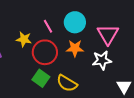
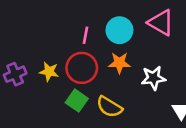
pink line: (48, 26) -> (86, 35), turned 40
pink triangle: (108, 34) -> (161, 23), moved, turned -30
yellow star: (24, 39) -> (49, 72), moved

